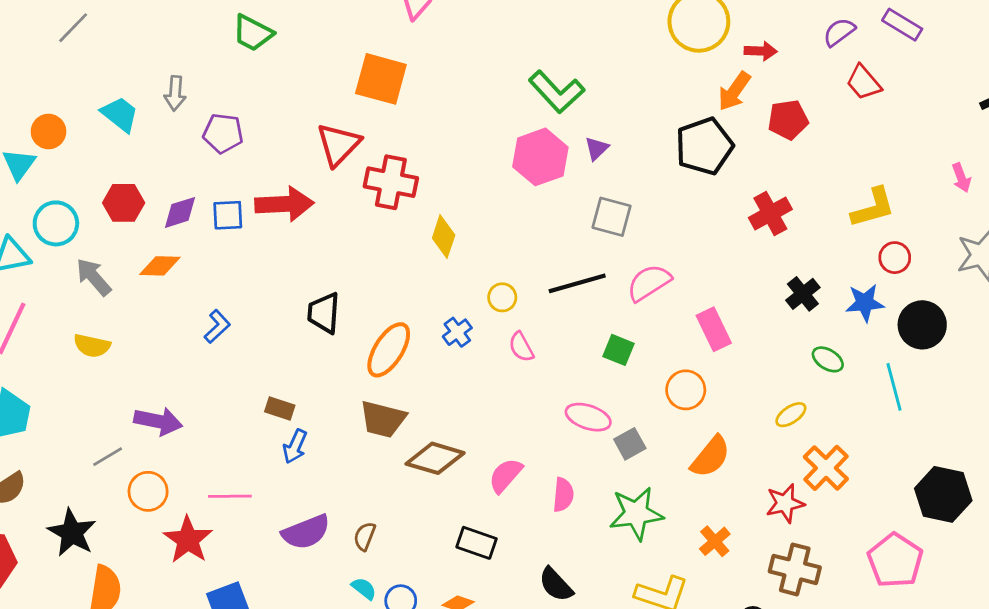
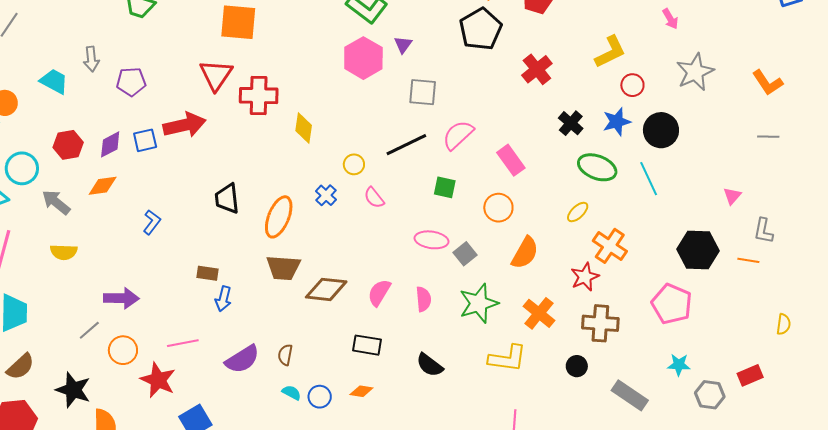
green ellipse: (828, 359) -> (597, 167), size x1.6
orange cross: (715, 541) -> (539, 313), size x1.4

